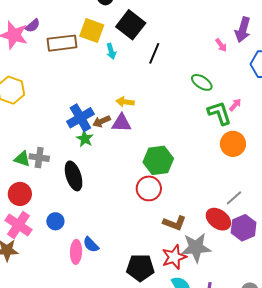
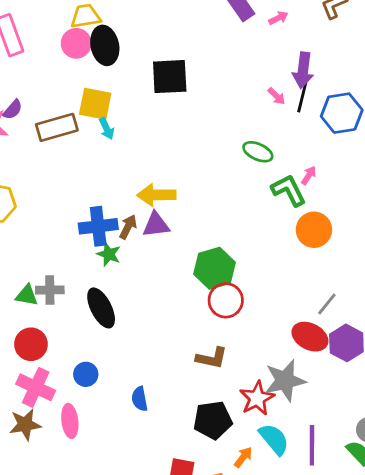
black square: (131, 25) -> (170, 77), moved, turned -32
cyan arrow: (111, 51) -> (107, 129), moved
black line: (154, 53) -> (302, 97), moved
yellow arrow: (125, 102) -> (156, 195), size x1.5
blue cross: (80, 118) -> (98, 226), turned 32
brown arrow: (102, 121) -> (128, 227), turned 150
red circle: (149, 188) -> (226, 300), moved
brown L-shape: (174, 223) -> (212, 358), moved
blue semicircle: (91, 245) -> (140, 399), turned 42
pink ellipse: (76, 252) -> (70, 421), moved

